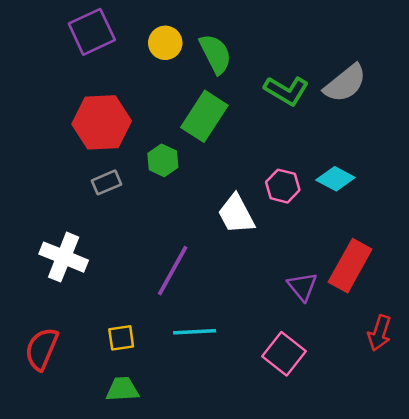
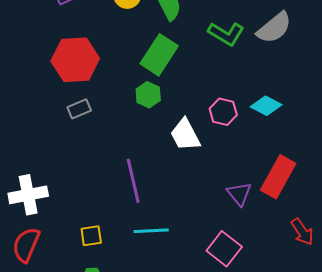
green hexagon: (163, 160) -> (148, 95), moved
white cross: (64, 257) -> (28, 195), moved, turned -33
purple line: (173, 271) -> (133, 181), turned -42
red arrow: (379, 333) -> (302, 232), turned -52

